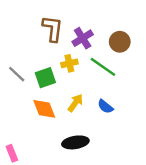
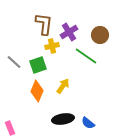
yellow cross: (69, 63) -> (52, 46), moved
blue semicircle: (105, 106) -> (88, 123), moved
orange diamond: (44, 109) -> (37, 91), turned 45

